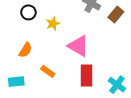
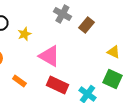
red rectangle: (86, 75) -> (57, 85), turned -65

